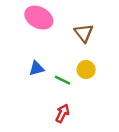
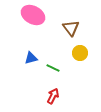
yellow circle: (86, 70) -> (80, 53), moved

